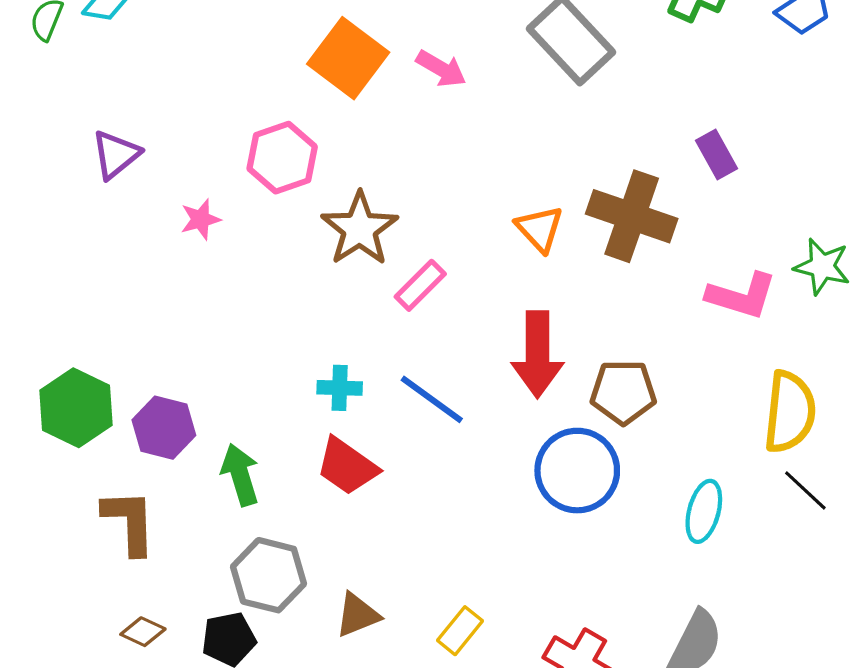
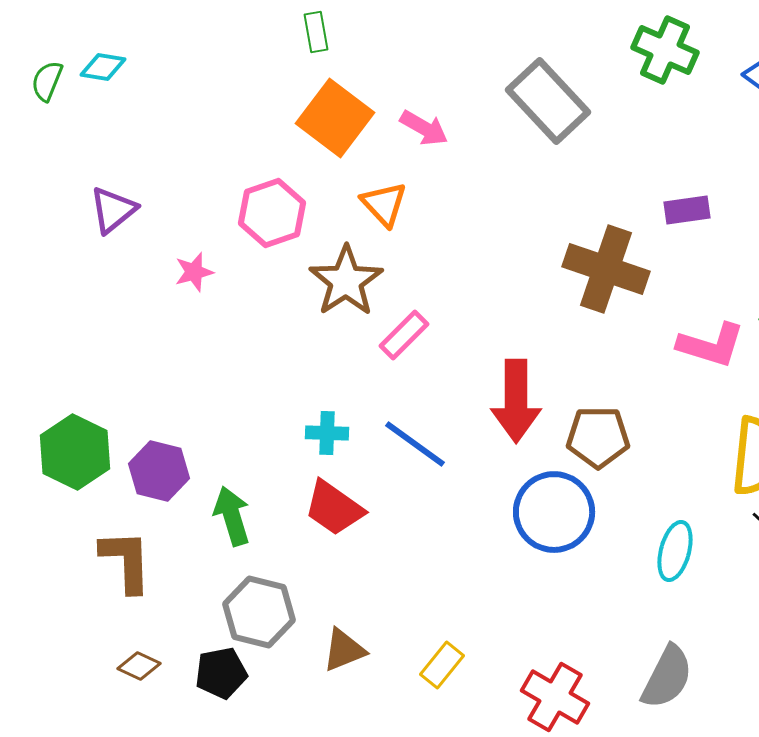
purple rectangle: (716, 154) -> (687, 210), turned -69
orange triangle: (540, 229) -> (384, 204), moved

